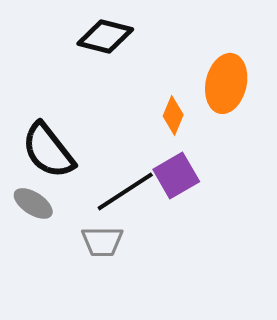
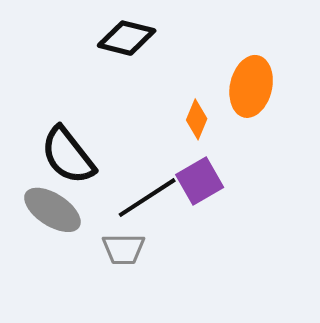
gray ellipse: (33, 203) -> (52, 210), size x1.4

